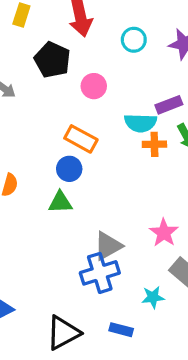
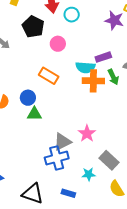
cyan circle: (134, 40) -> (72, 15), moved
orange cross: (154, 144) -> (93, 81), size x1.5
blue circle: (69, 169) -> (28, 98), moved
pink star: (164, 233) -> (87, 133), moved
black triangle: (63, 333) -> (33, 194), turned 45

